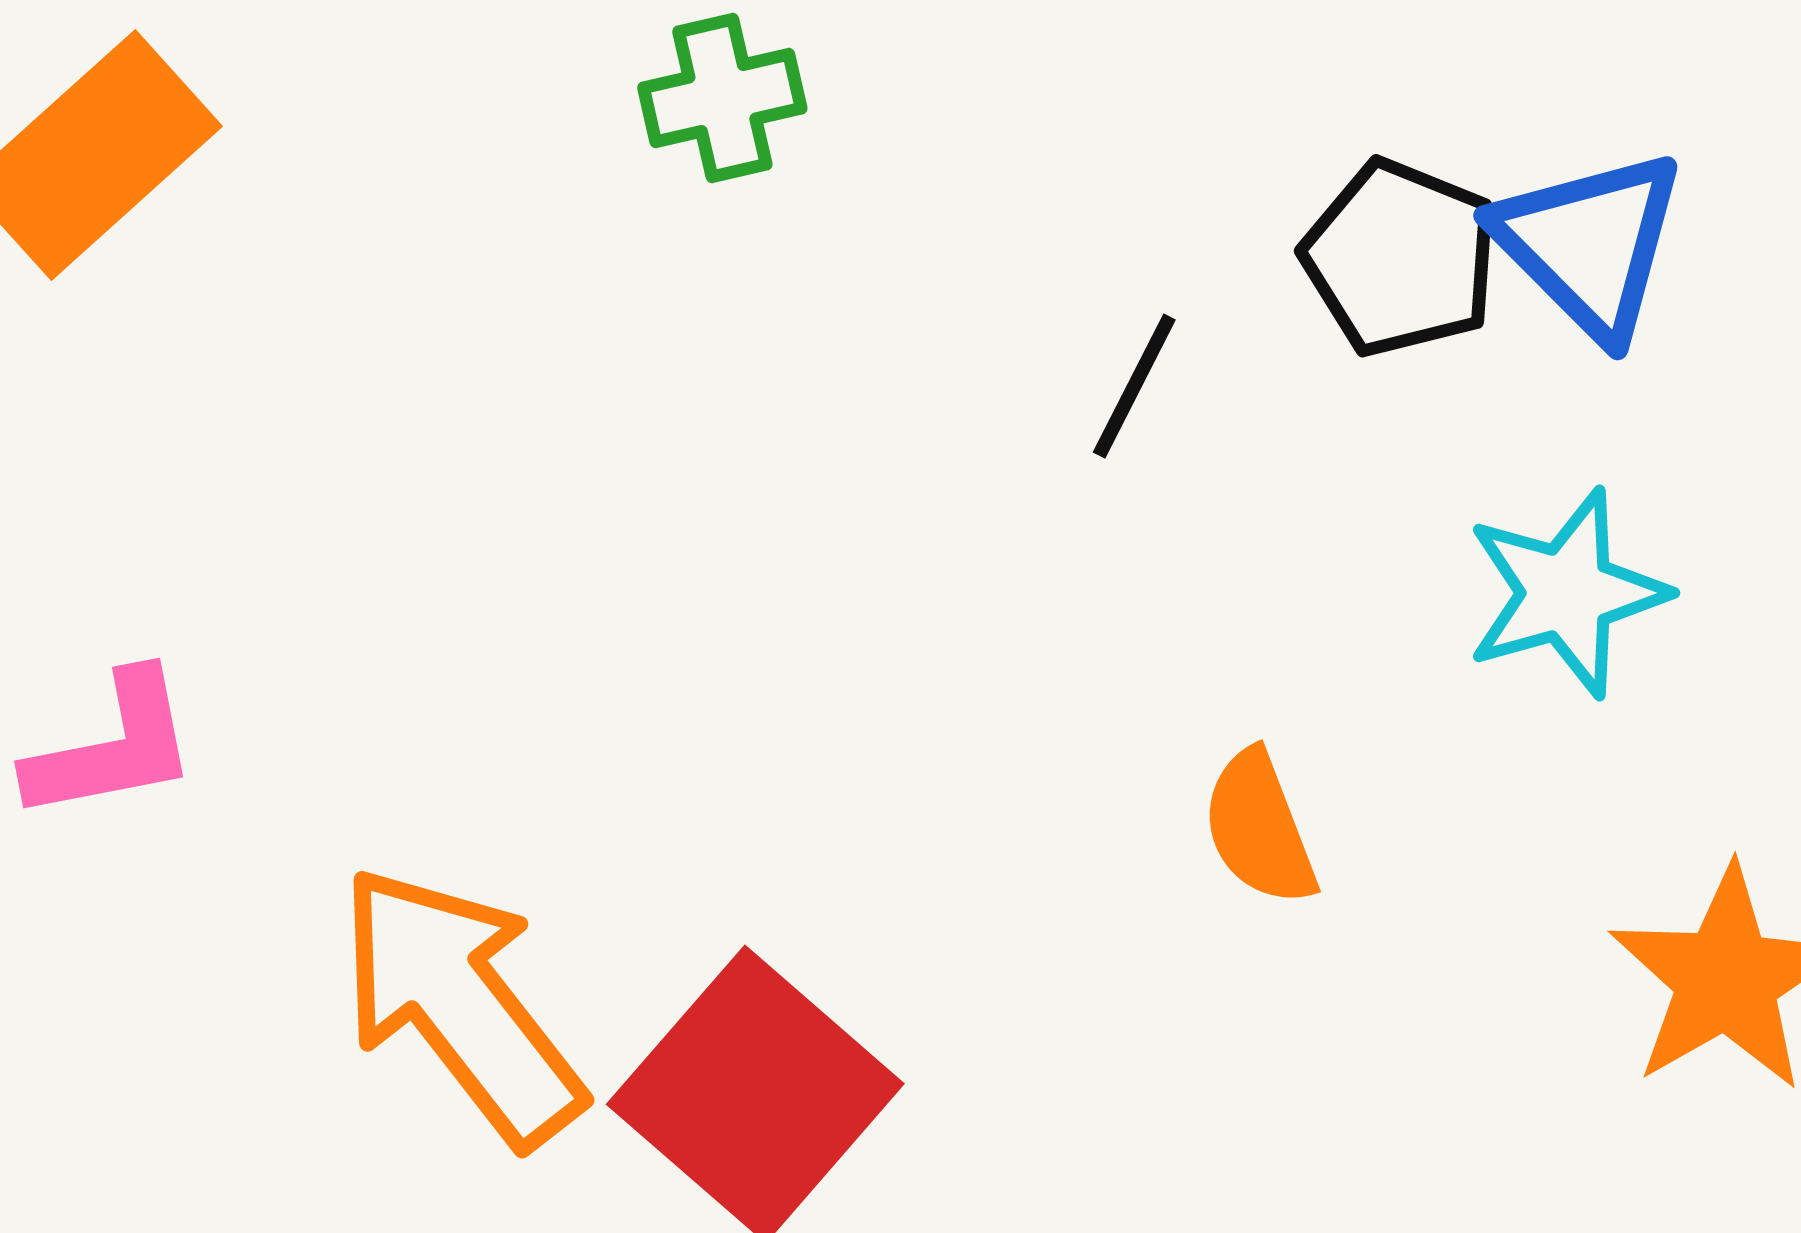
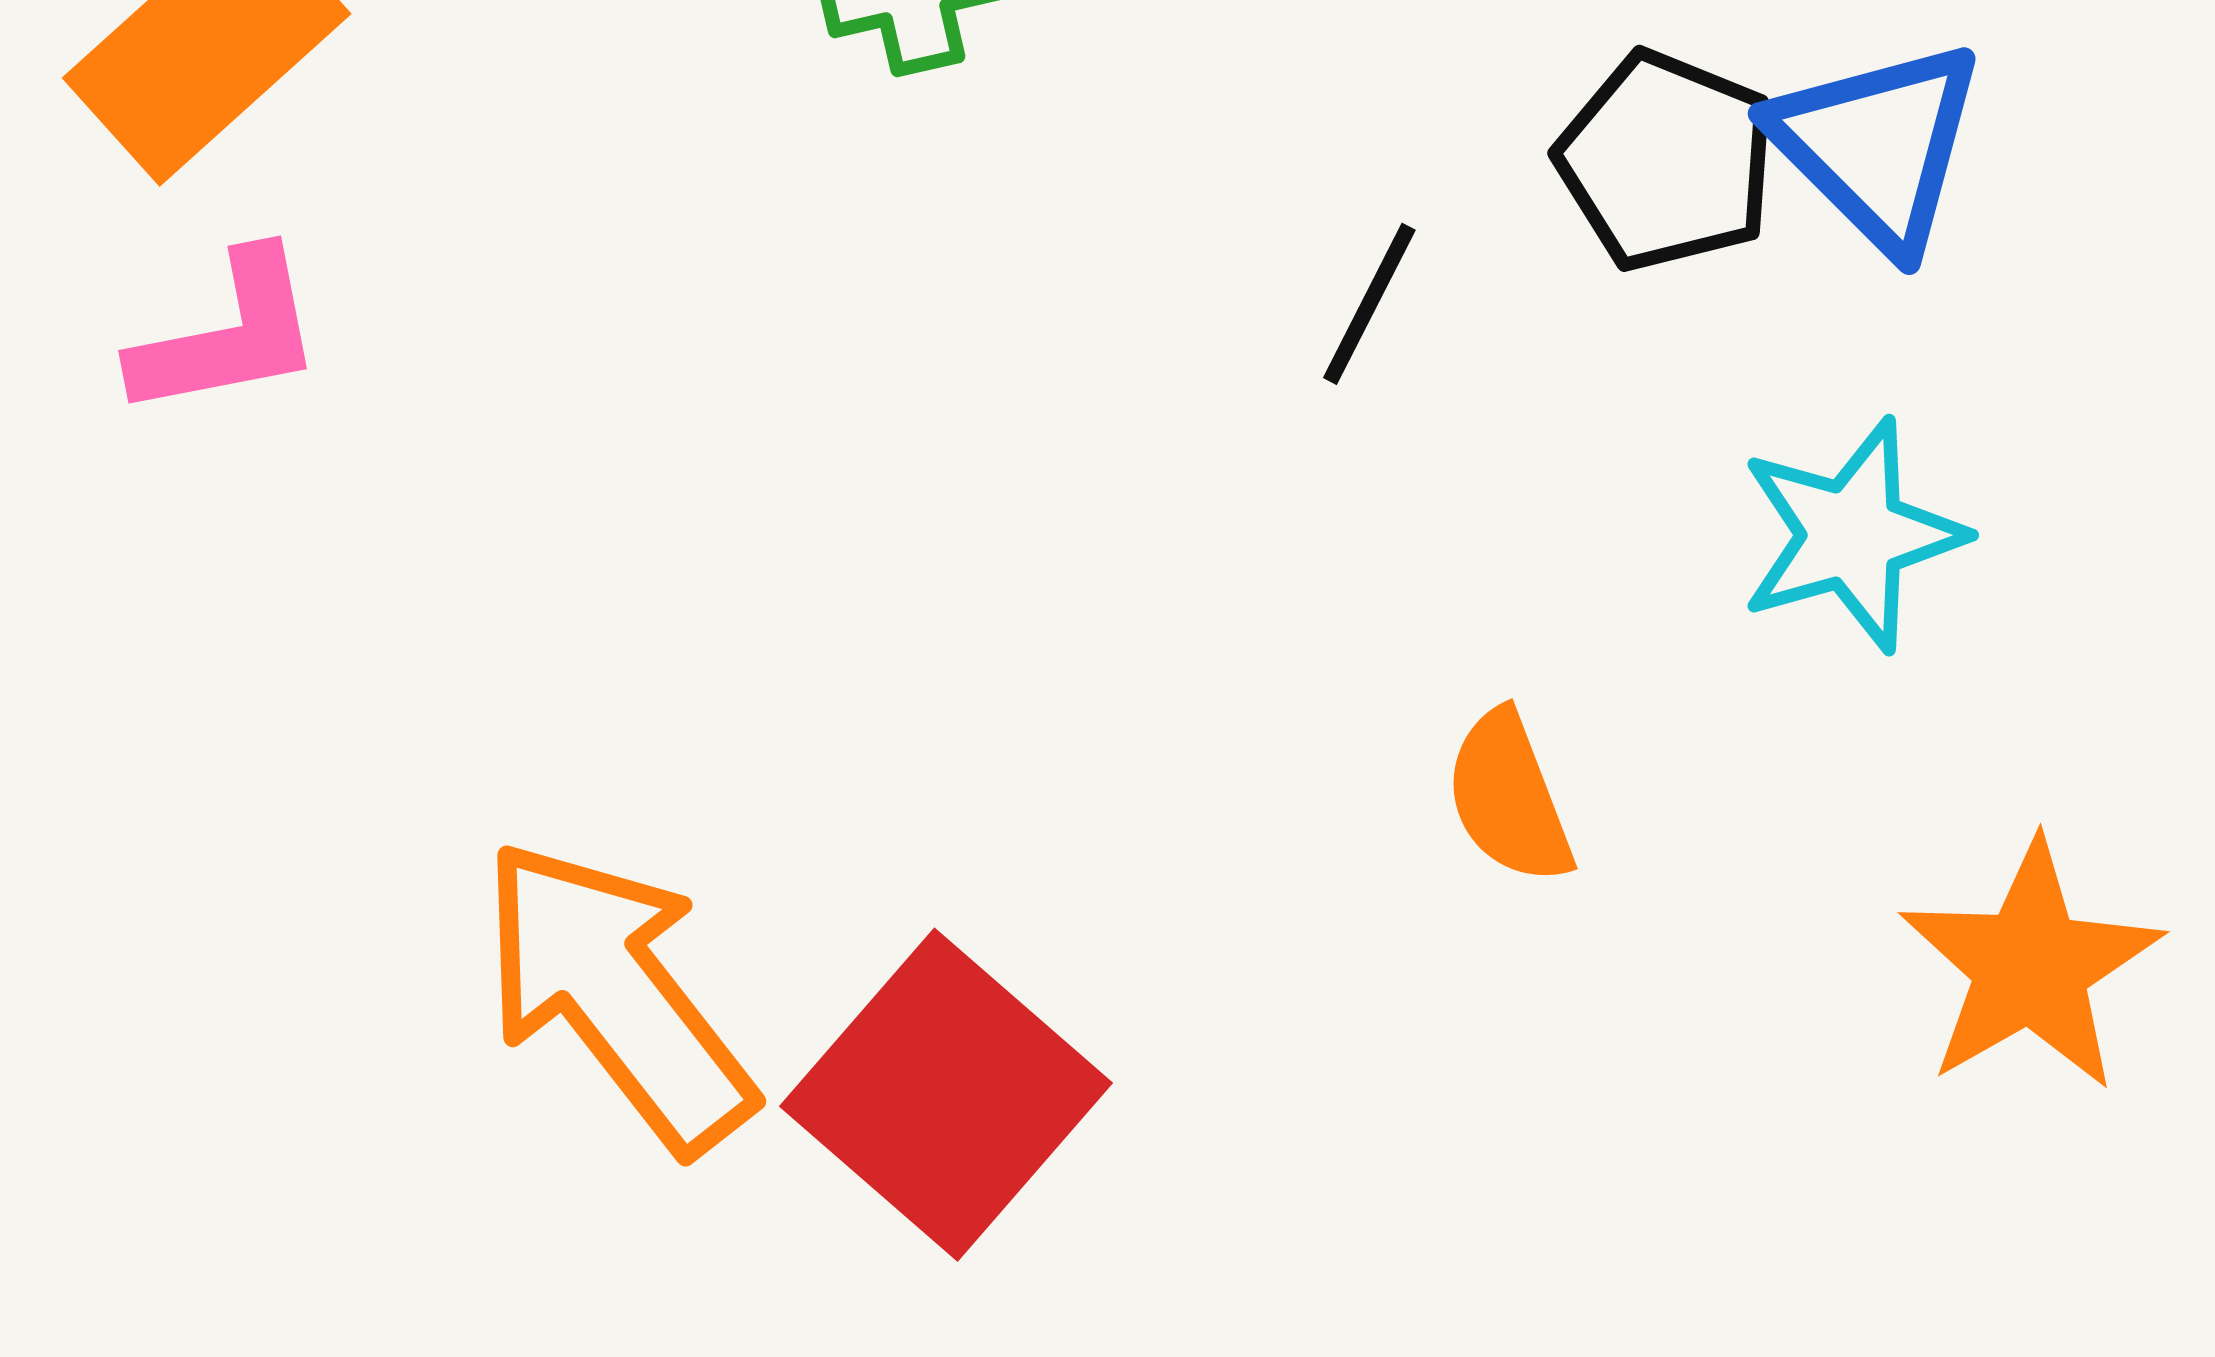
pink L-shape: (112, 747) -> (228, 335), moved

